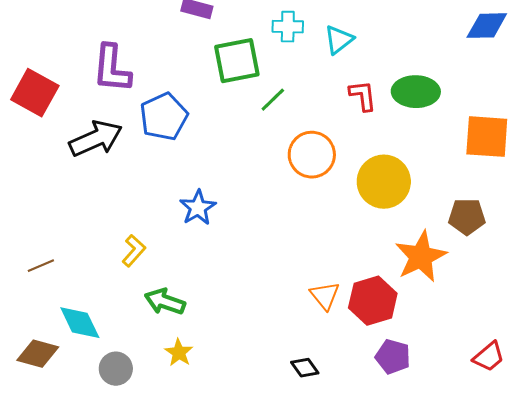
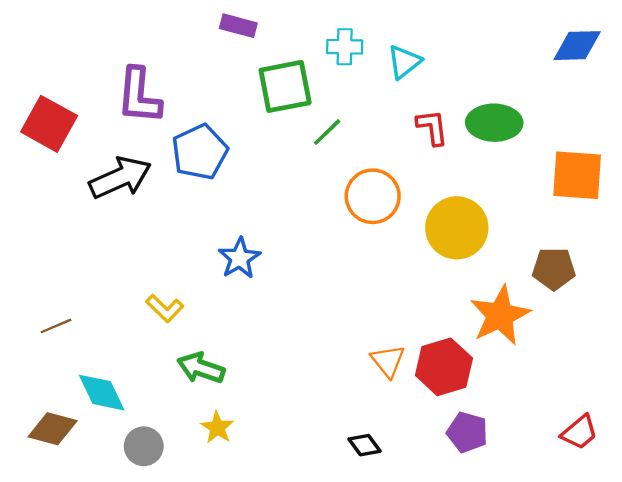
yellow L-shape: (134, 251) -> (165, 308), turned 92

